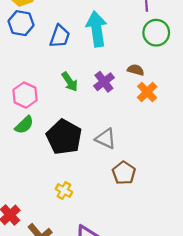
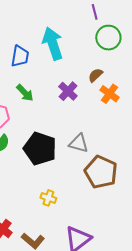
brown semicircle: (136, 70) -> (95, 75), turned -49
green arrow: (70, 82) -> (25, 93), moved
brown pentagon: (124, 173) -> (101, 172), size x1.5

